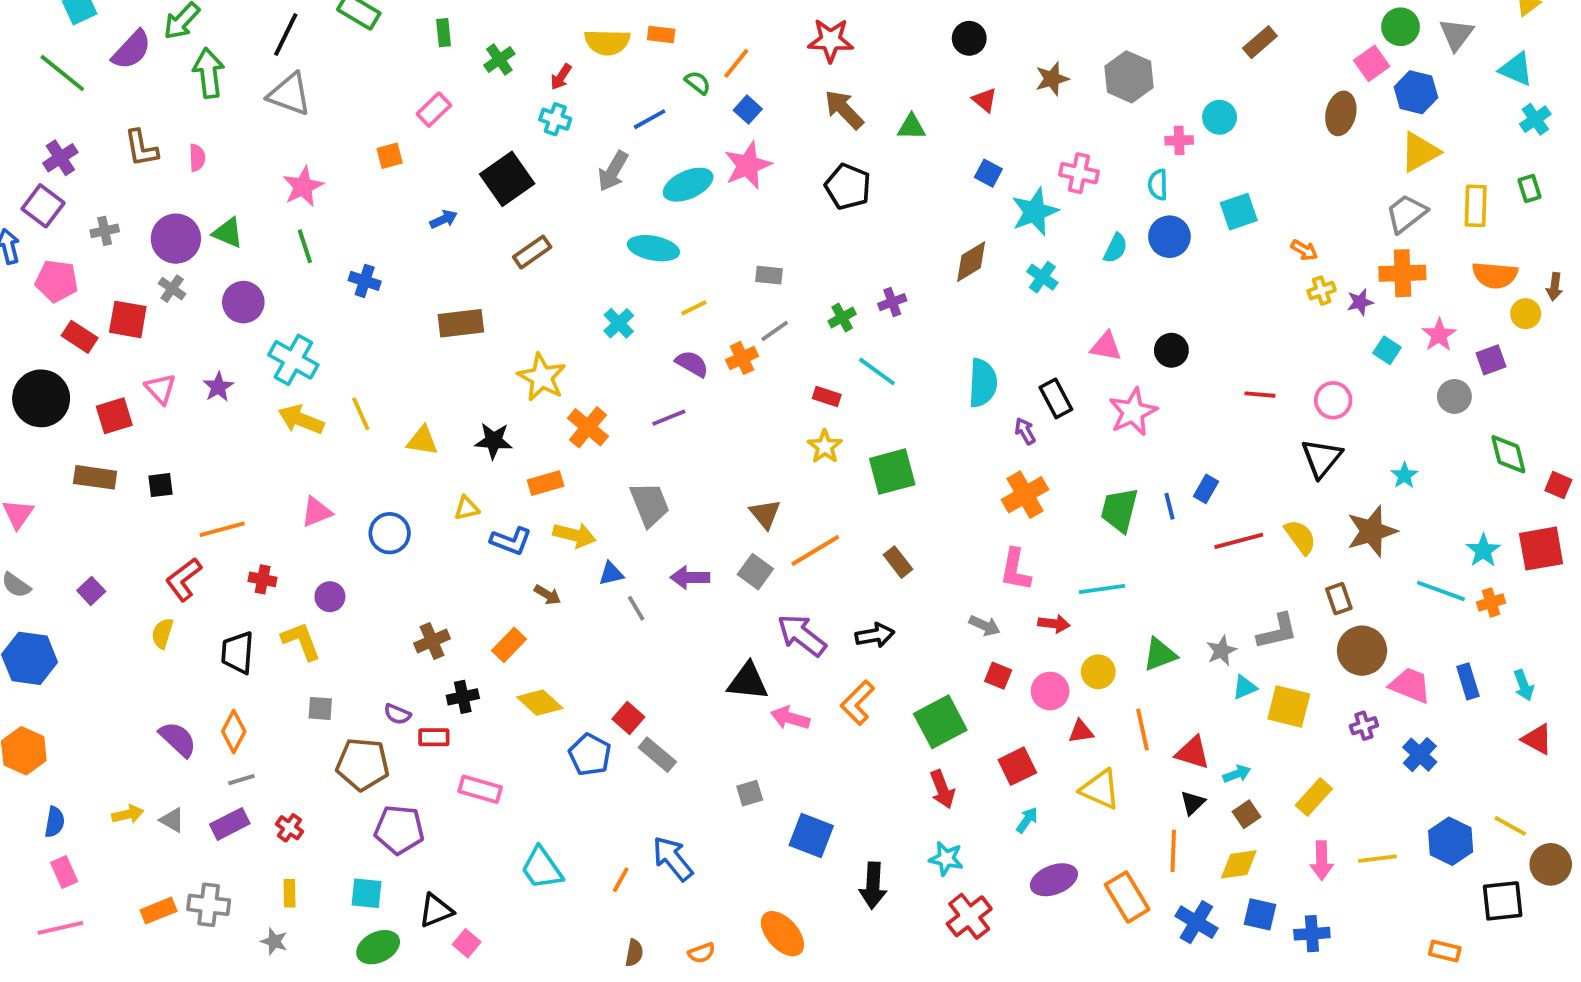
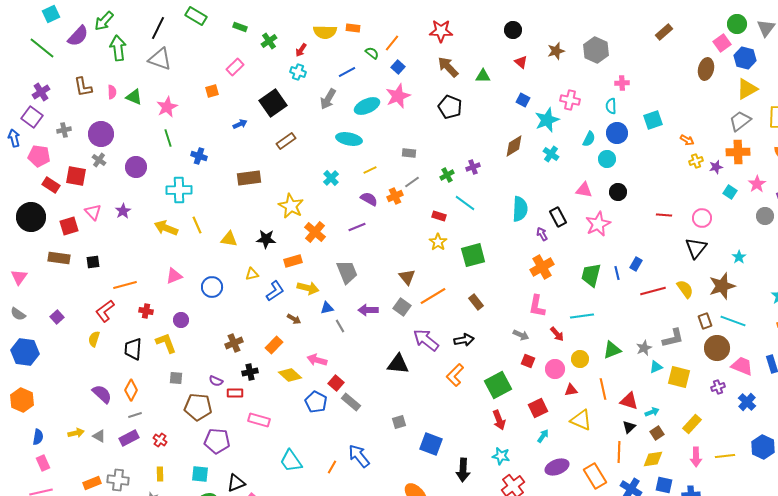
green rectangle: (444, 33) -> (240, 27), turned -64
cyan circle: (1220, 117) -> (607, 159), moved
green triangle: (228, 233) -> (134, 97), moved
cyan cross: (293, 360) -> (179, 190), moved, turned -30
blue L-shape: (511, 541) -> (275, 291), turned -55
cyan line: (1441, 591) -> (733, 321), moved
red arrow: (1054, 624) -> (557, 334), turned 42
pink arrow: (790, 718) -> (317, 360), moved

